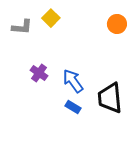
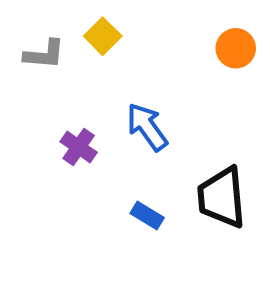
blue arrow: (73, 81) -> (147, 127), moved

